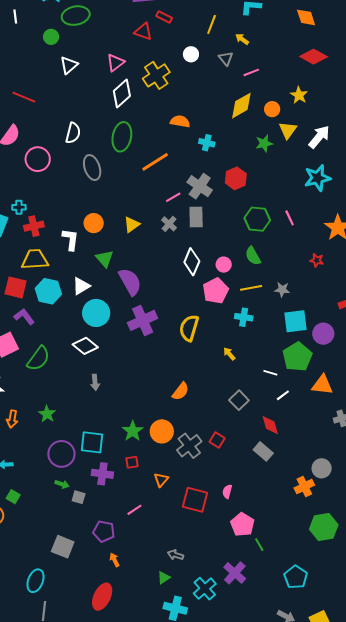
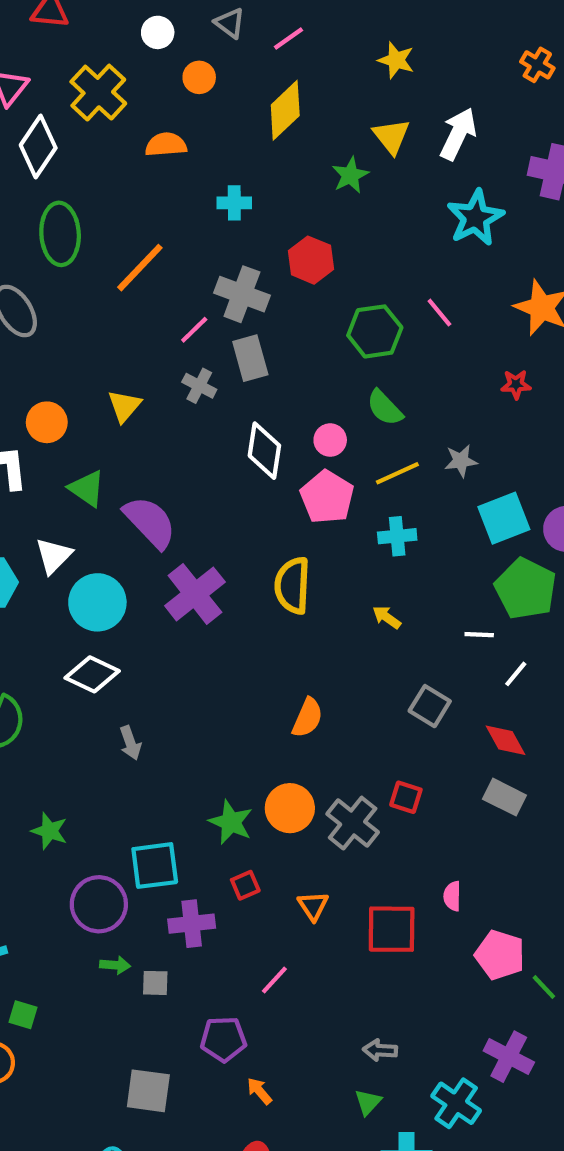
orange circle: (272, 109) -> (199, 77), moved
orange semicircle: (180, 121) -> (166, 145), moved

